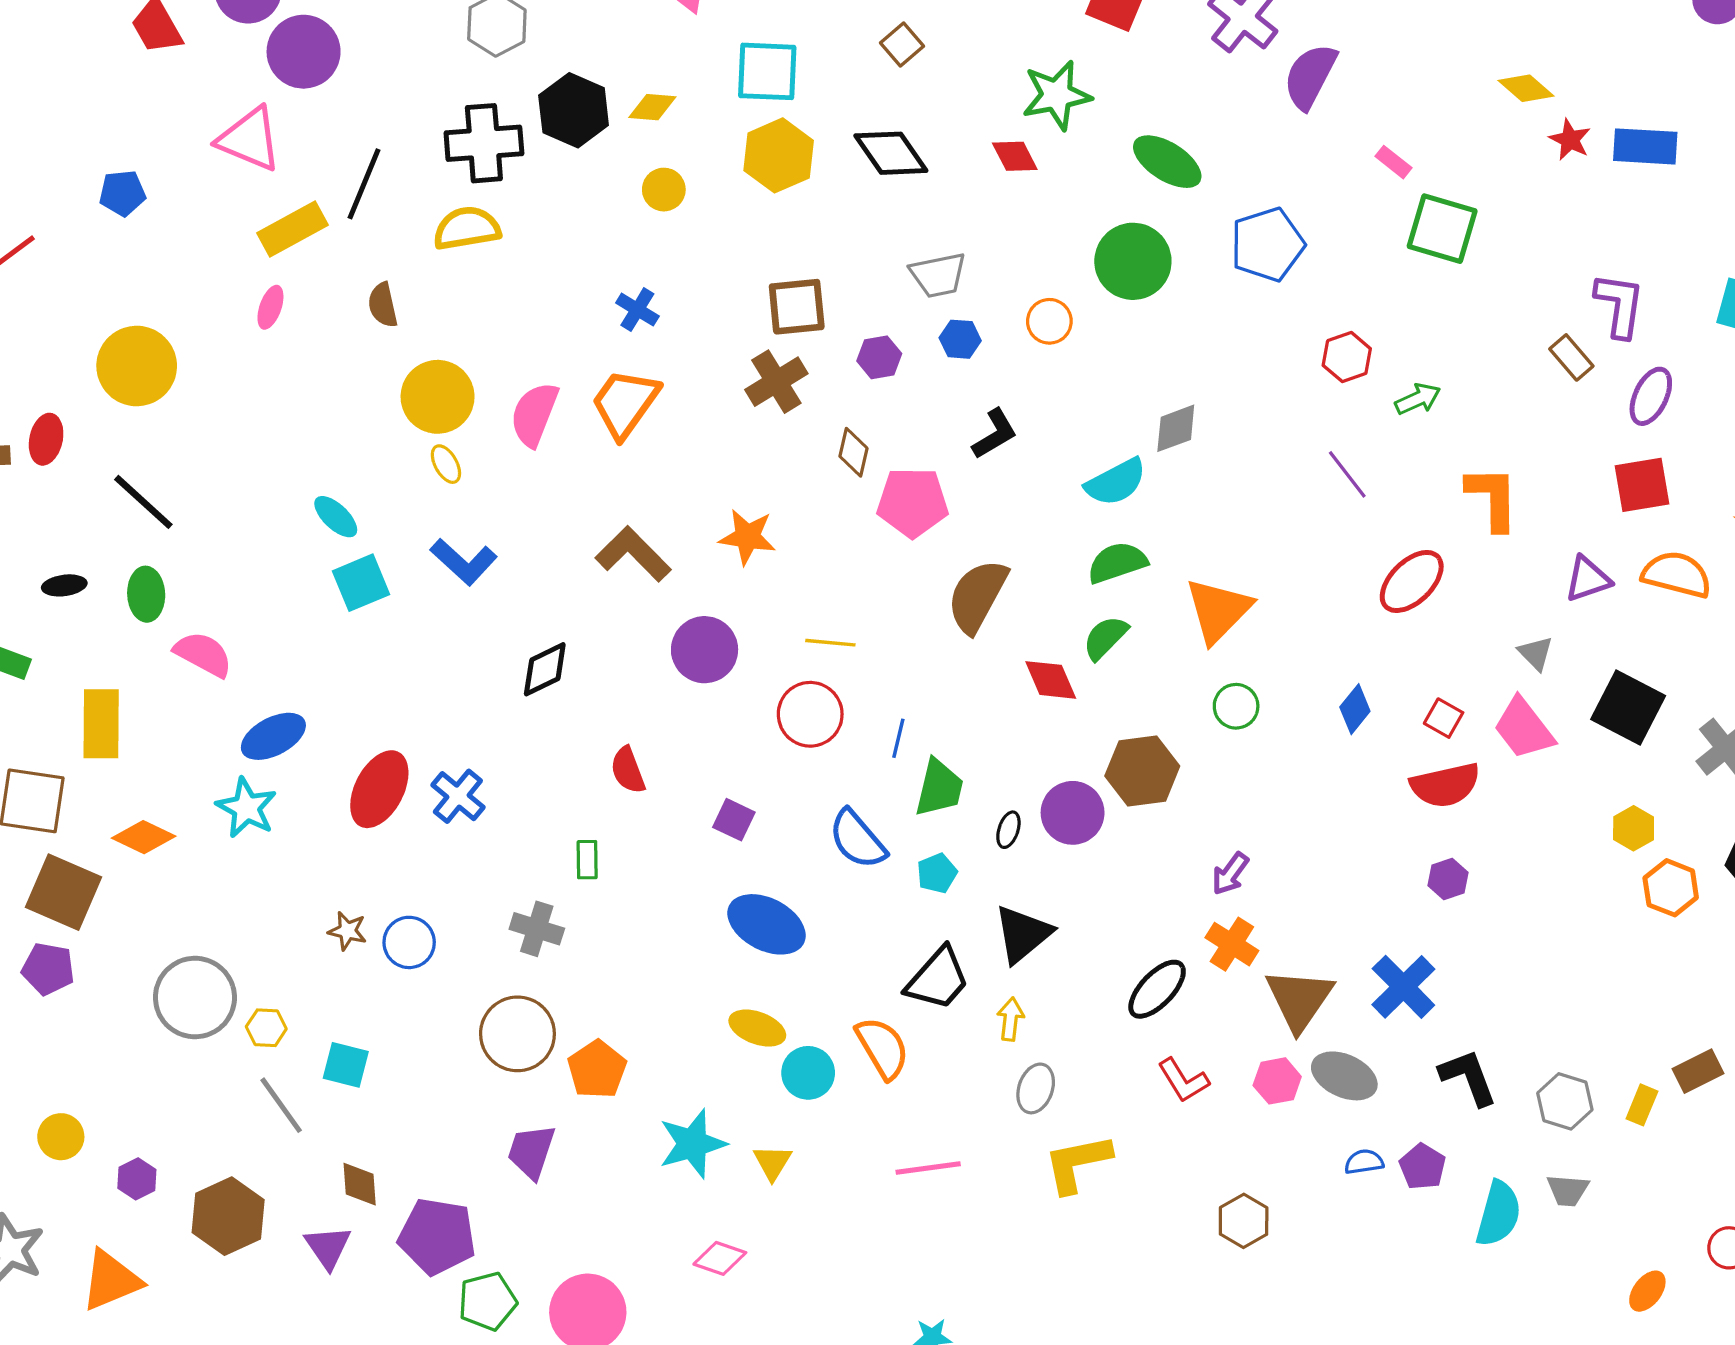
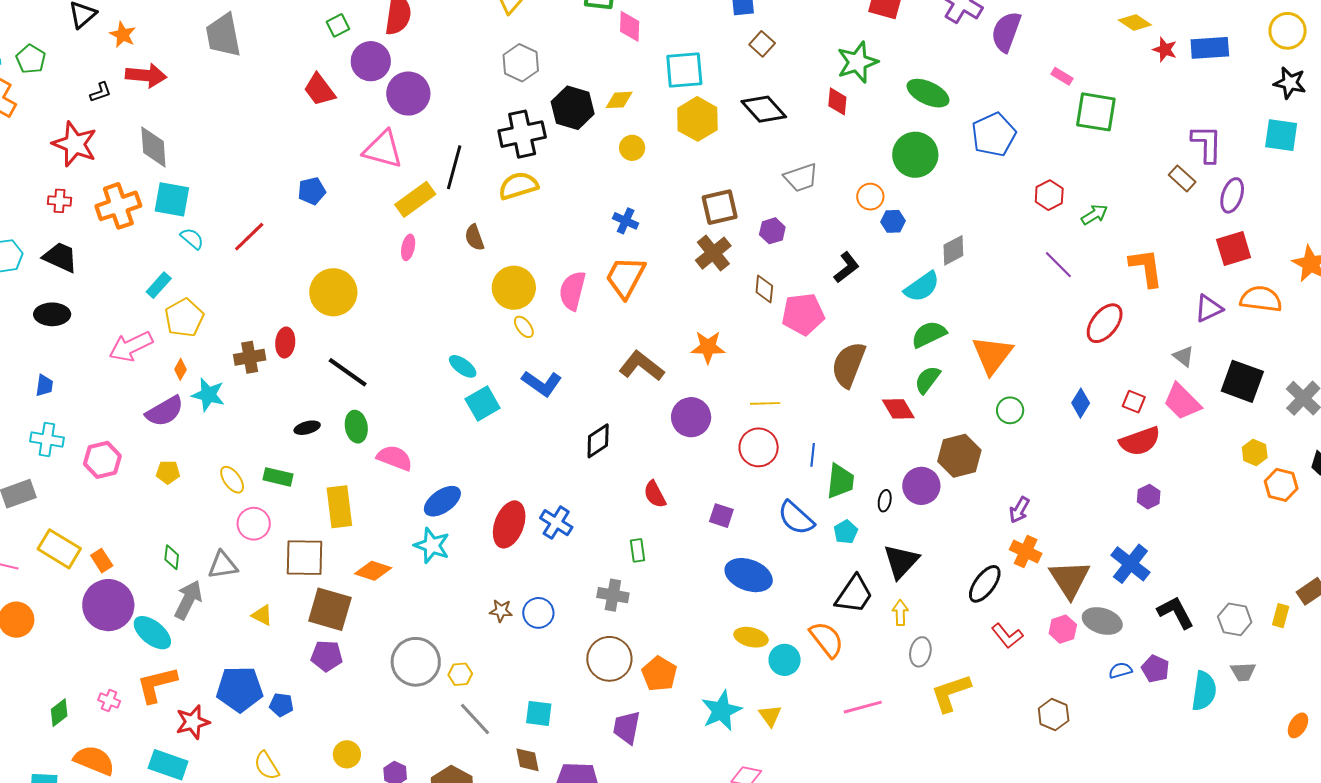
red diamond: (1015, 156) -> (837, 101), turned 40
blue hexagon: (960, 339) -> (893, 221), moved
cyan square: (346, 1065) -> (539, 713), moved

